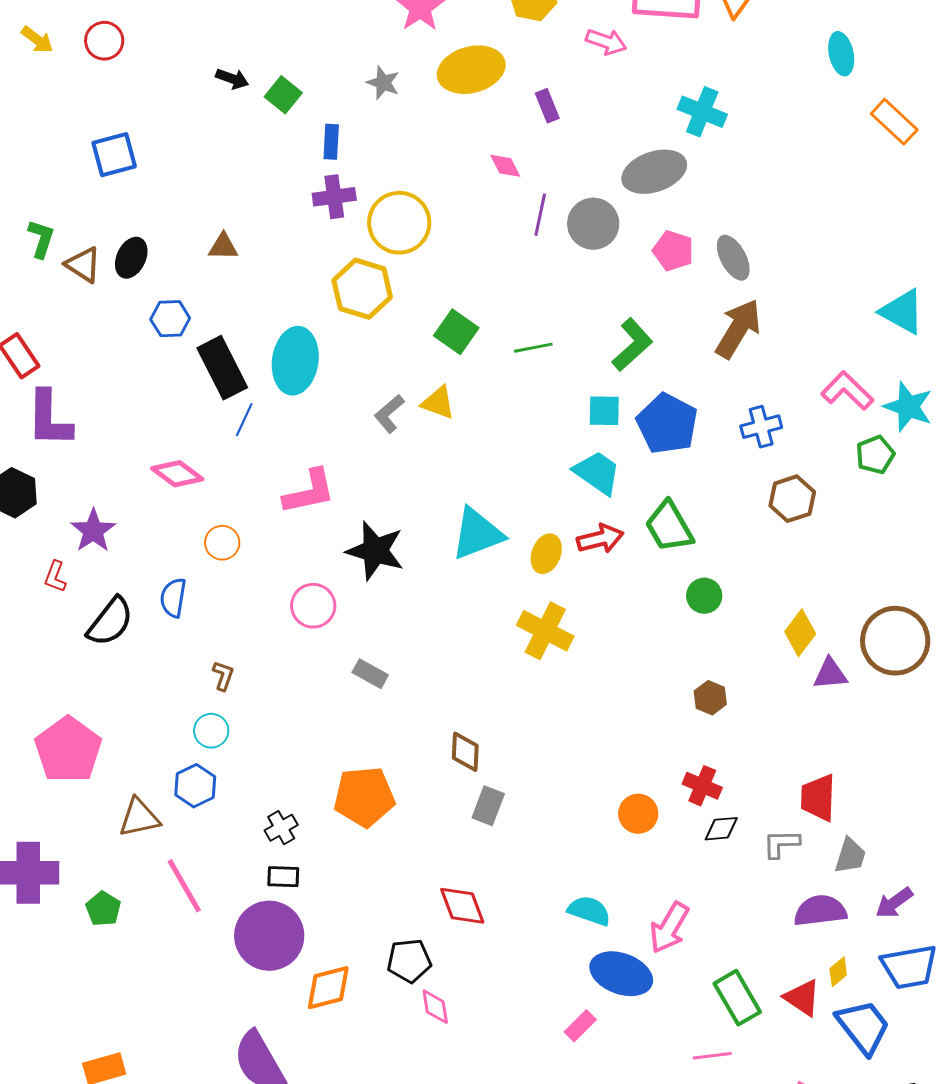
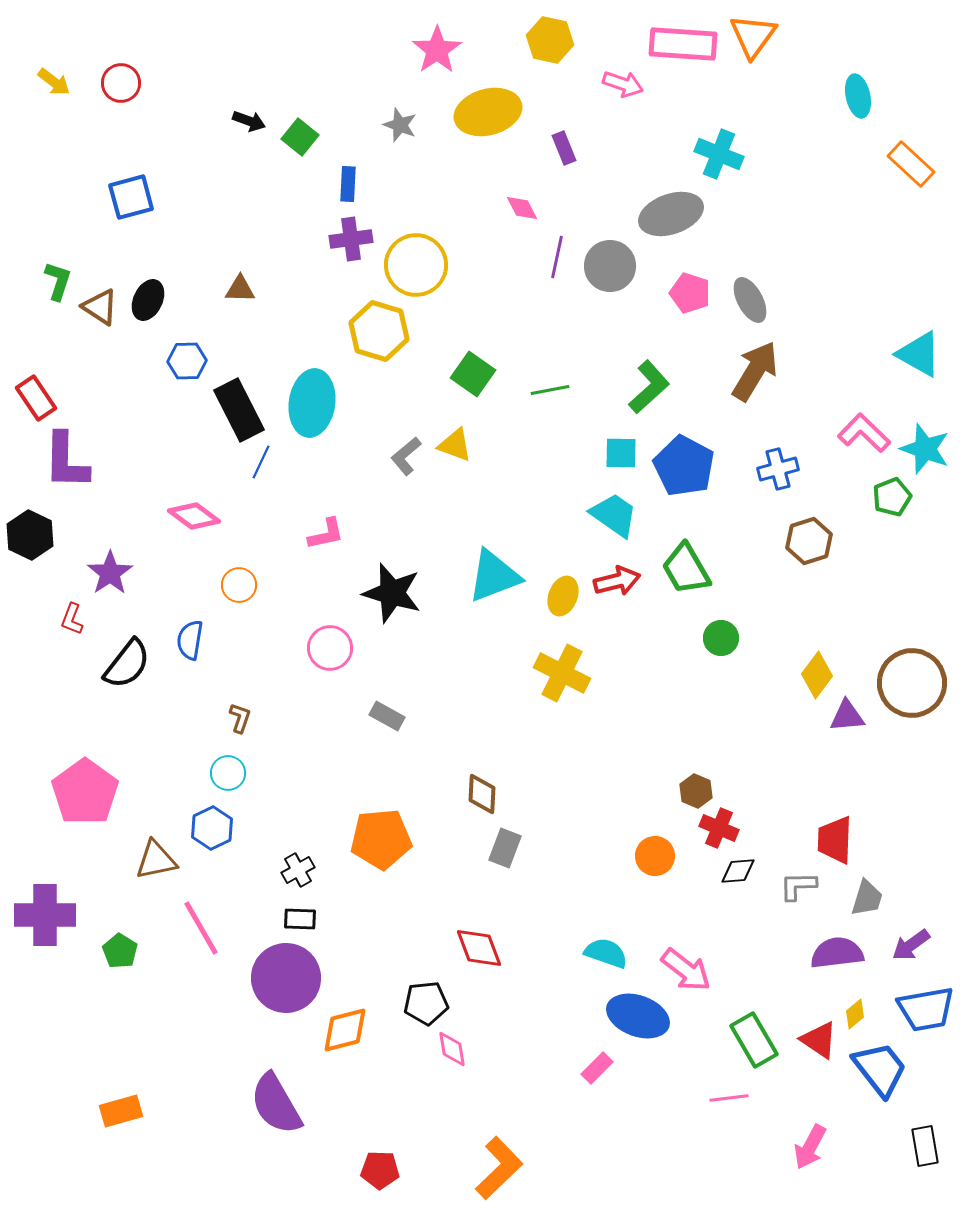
pink L-shape: (309, 492) -> (326, 534), size x0.7
brown hexagon: (710, 698) -> (696, 791), moved
pink arrow: (669, 928) -> (686, 970), turned -82

